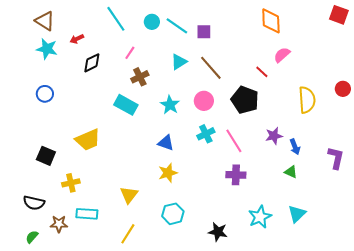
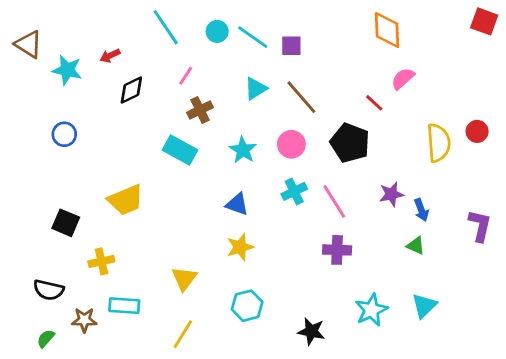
brown triangle: (45, 21) -> (29, 44), moved
red circle: (343, 89) -> (477, 131), moved

